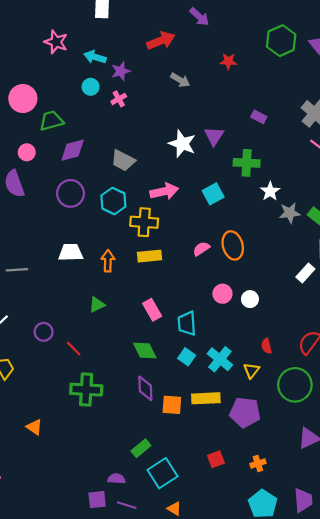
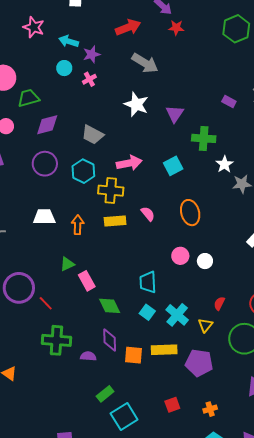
red star: (228, 61) -> (176, 28), moved
gray arrow: (180, 80) -> (145, 63), size x1.5
purple rectangle: (259, 117) -> (229, 101), moved
white star: (182, 144) -> (136, 104), moved
pink semicircle: (201, 249) -> (148, 214), moved, turned 84
pink rectangle: (152, 310) -> (87, 281), moved
purple circle: (44, 332) -> (19, 288), size x1.8
red semicircle: (267, 346) -> (219, 303), turned 40
purple semicircle: (116, 479) -> (88, 356), moved

